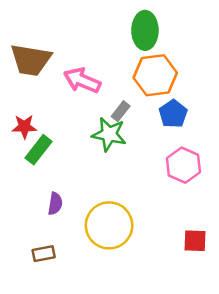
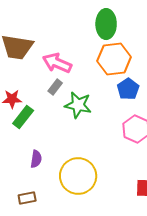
gray rectangle: (121, 111) -> (55, 87), moved

